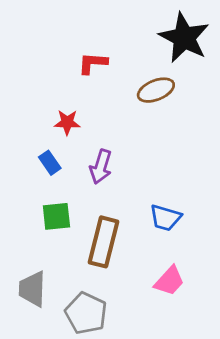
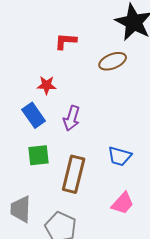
blue rectangle: (50, 163) -> (34, 115), size x1.4

